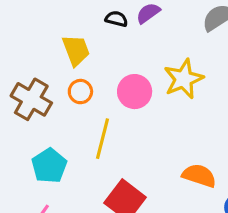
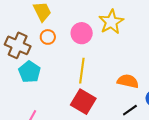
yellow line: (103, 139) -> (82, 71), moved
cyan pentagon: (49, 166) -> (30, 72), moved

